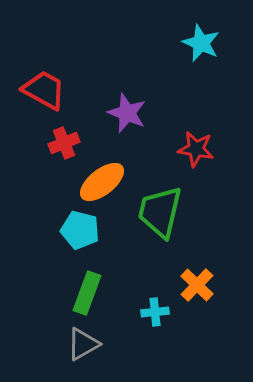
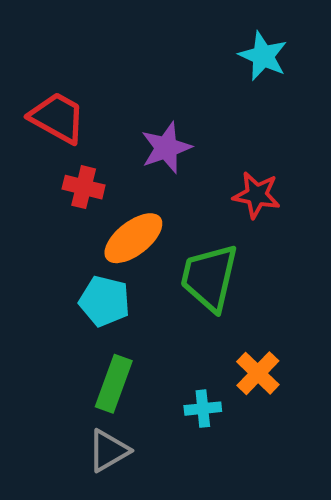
purple star: (127, 113) -> (166, 148), turned 30
red cross: (64, 143) -> (84, 187), turned 36

